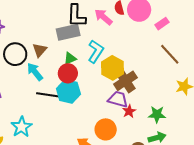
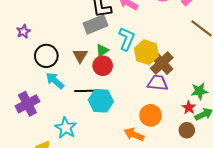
brown triangle: (40, 50) -> (80, 56), moved
cyan arrow: (35, 72) -> (55, 81), moved
cyan hexagon: (68, 91) -> (101, 101), moved
red star: (129, 111) -> (189, 108), moved

